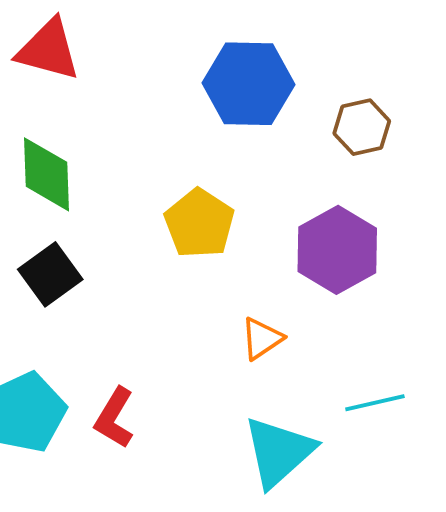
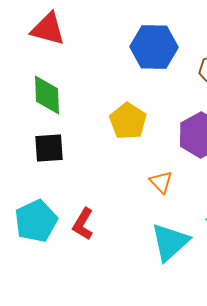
black square: (50, 274) -> (49, 148), turned 32
orange triangle: (262, 339) -> (161, 182), turned -40

